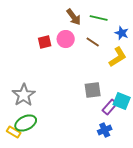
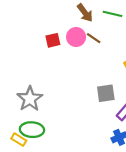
brown line: (93, 42) -> (94, 38), moved
green ellipse: (26, 123) -> (32, 130), turned 30

